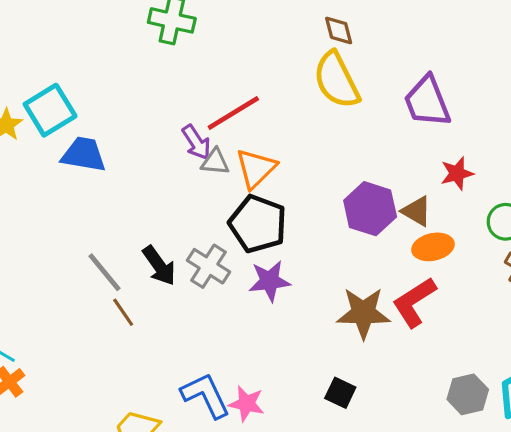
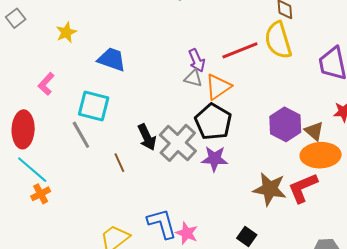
cyan square: (50, 110) -> (94, 106), moved, turned 36
red line: (233, 113) -> (240, 50), moved
purple arrow: (196, 142) -> (197, 60), moved
orange ellipse: (433, 247) -> (321, 155), size x1.5
gray cross: (208, 266) -> (178, 143), size x1.4
gray line: (104, 272) -> (81, 135), moved

